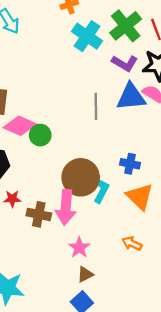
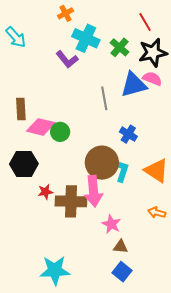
green cross: (126, 26) -> (119, 47), moved, size x0.7
purple L-shape: (125, 63) -> (67, 59), moved, turned 30
blue cross: (130, 164) -> (128, 134), moved, turned 30
brown cross: (39, 214) -> (71, 201), size x1.4
brown triangle: (85, 274) -> (121, 247), turned 42

